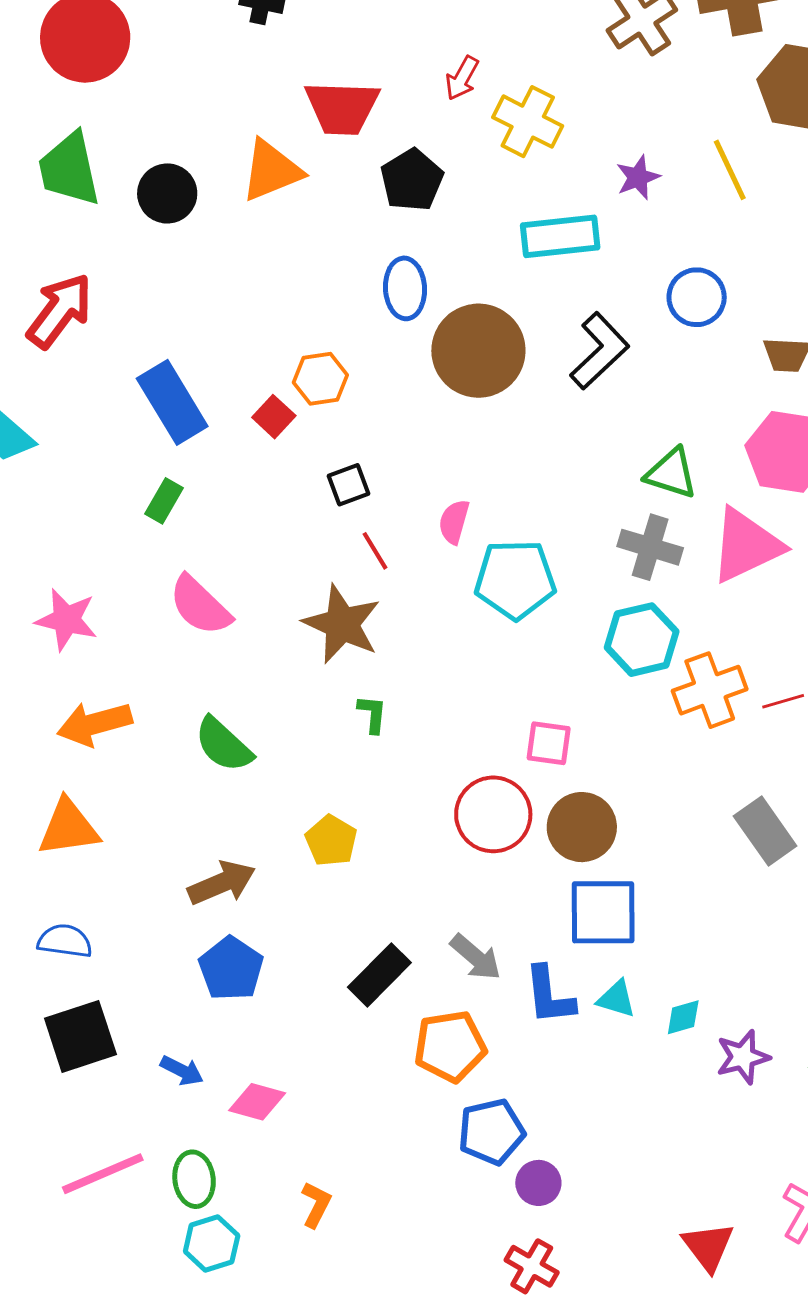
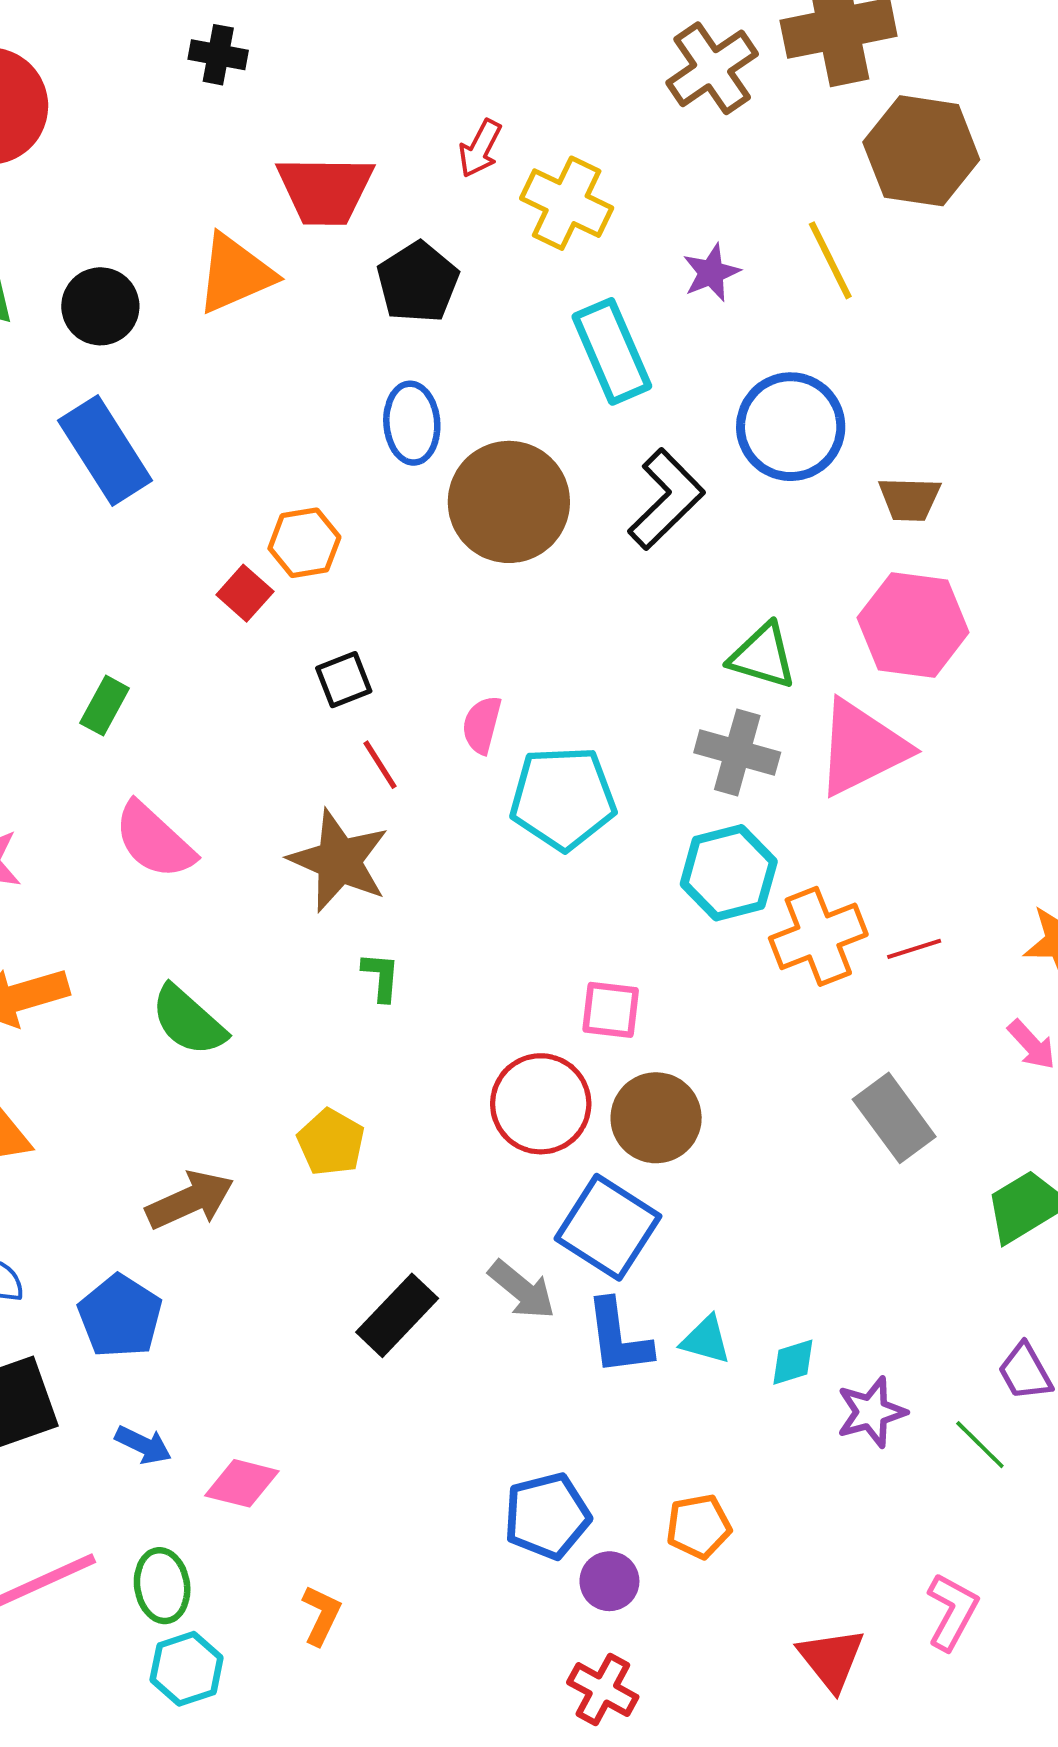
cyan rectangle: (560, 236) -> (612, 351), turned 74
blue circle: (697, 297) -> (791, 427), size x1.4
blue rectangle: (172, 402) -> (105, 450), moved
blue square: (603, 912) -> (608, 1227), moved, turned 34
blue pentagon: (231, 969) -> (120, 1316), moved
orange pentagon: (450, 1046) -> (699, 1526), moved, size x0.7

